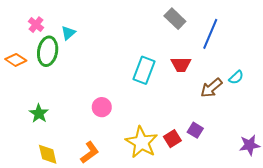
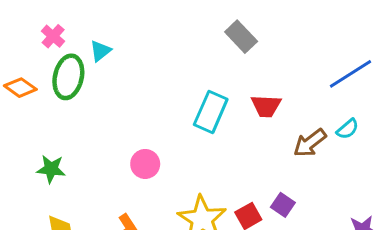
gray rectangle: (175, 19) -> (241, 37), moved
blue line: (210, 34) -> (350, 74), moved, turned 32
green star: (39, 113) -> (51, 169), turned -30

